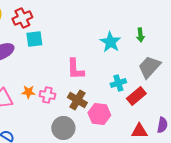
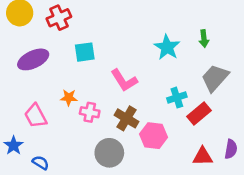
cyan square: (34, 39) -> (85, 52), moved
pink L-shape: (75, 69) -> (124, 80), turned -30
orange star: (28, 92) -> (69, 98), moved

